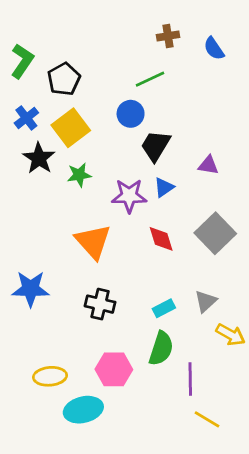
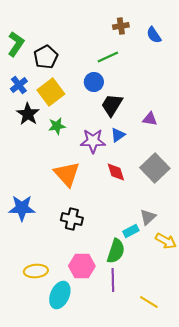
cyan rectangle: (164, 308) -> (131, 231), moved
purple line: (190, 379) -> (113, 280), moved
cyan ellipse: (83, 410) -> (60, 295), turned -52

